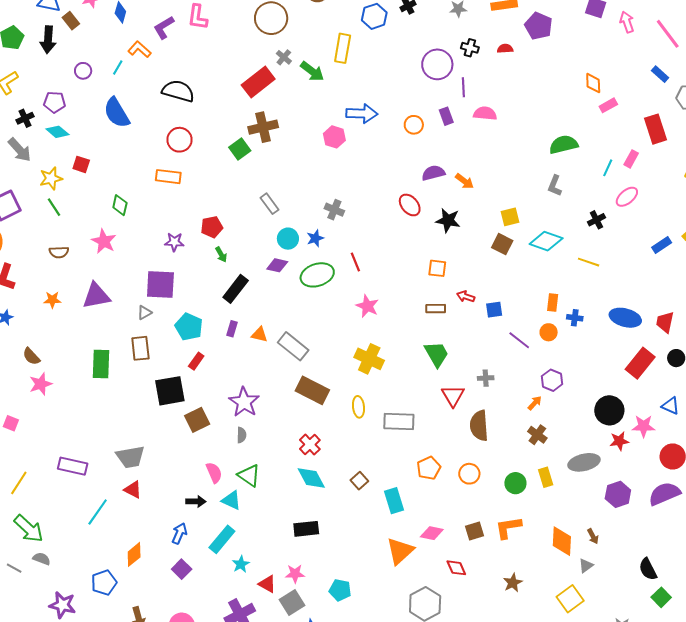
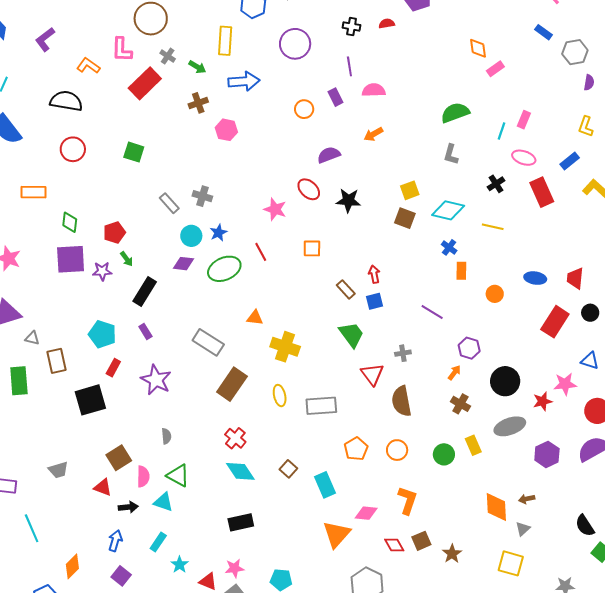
pink L-shape: (198, 17) -> (122, 50), moved
orange L-shape: (140, 49) -> (88, 66), moved
purple circle: (437, 64) -> (295, 44), moved
green arrow: (312, 71) -> (197, 67), size x0.7
blue arrow: (362, 114) -> (244, 81), moved
brown cross: (263, 127) -> (198, 103), moved, size x0.7
red rectangle: (655, 129) -> (542, 192), moved
green square: (240, 149) -> (134, 152), turned -30
orange rectangle: (168, 177) -> (34, 192), moved
orange arrow: (464, 181) -> (373, 134), moved, turned 120
pink ellipse: (627, 197) -> (524, 158), turned 65
green diamond: (120, 205) -> (70, 222), moved
gray cross: (334, 210) -> (202, 196), moved
purple star: (174, 242) -> (102, 271), moved
blue rectangle: (662, 245) -> (570, 161), moved
orange square: (437, 268) -> (312, 248), moved
purple square: (160, 284) -> (71, 259), moved
red arrow: (466, 297) -> (374, 274), turned 66
pink star: (367, 306) -> (275, 209), moved
brown rectangle: (436, 309) -> (346, 289), turned 54
blue square: (494, 310) -> (374, 301), moved
gray triangle: (144, 313) -> (32, 338), moved, turned 49
blue cross: (575, 318) -> (449, 247), moved, turned 35
blue ellipse: (625, 318) -> (535, 278), size x0.7
purple rectangle: (232, 329) -> (145, 332), turned -42
orange circle: (549, 332) -> (495, 294), moved
orange triangle: (259, 335) -> (255, 318), moved
brown rectangle: (312, 390) -> (232, 384), turned -76
purple star: (244, 402) -> (156, 380), moved
black circle: (609, 410) -> (505, 381), moved
brown square: (197, 420) -> (119, 458), moved
gray trapezoid: (130, 457) -> (58, 470), size x0.7
pink semicircle: (214, 473) -> (143, 477), turned 30
red triangle: (133, 490) -> (103, 487), moved
cyan line: (98, 512) -> (32, 528), turned -52
orange L-shape: (508, 528) -> (408, 500), moved, turned 124
brown square: (475, 531) -> (421, 541), moved
brown arrow: (593, 536) -> (527, 499), turned 112
cyan rectangle: (222, 539) -> (158, 542), size x0.7
yellow square: (570, 599) -> (511, 563), turned -32

